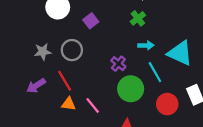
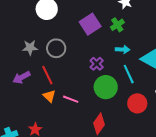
purple square: (91, 21) -> (90, 24), moved, size x1.5
orange triangle: (69, 104) -> (49, 96), turned 32
pink line: (93, 105) -> (71, 99), turned -35

